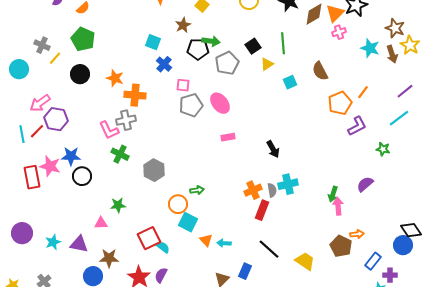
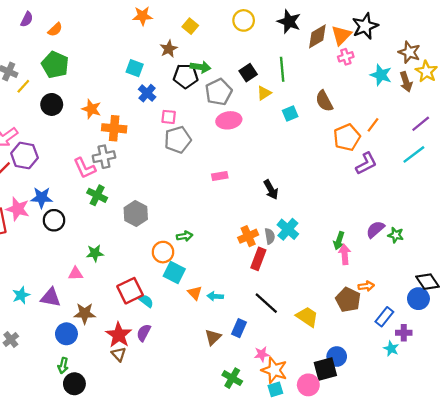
pink ellipse: (220, 103) -> (229, 120), moved, turned -60
green star: (383, 149) -> (396, 235), moved
cyan cross: (288, 184) -> (288, 229), turned -36

